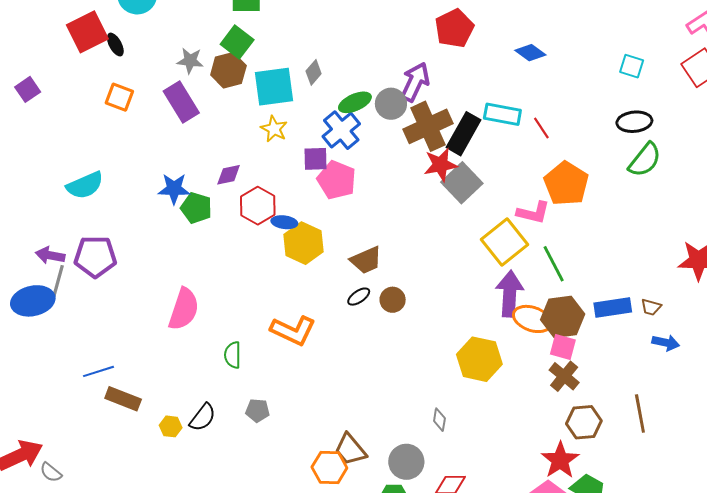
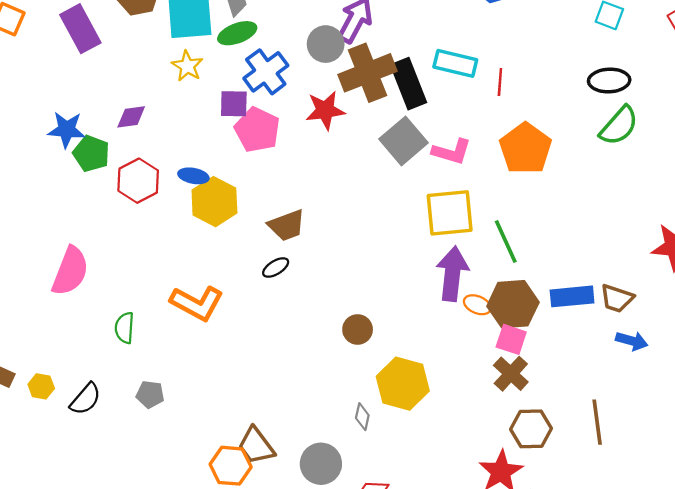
green ellipse: (355, 102) -> (237, 33), moved
red line: (541, 128) -> (500, 82), turned 35
black rectangle: (463, 134) -> (409, 84), turned -54
red star: (440, 165) -> (325, 110), moved
red hexagon: (258, 206) -> (138, 181), moved
pink L-shape: (533, 213) -> (452, 152), moved
yellow square: (504, 242) -> (450, 213), turned 30
brown circle: (393, 300) -> (358, 329), moved
brown trapezoid: (651, 307) -> (617, 298), size x1.4
orange ellipse: (532, 319) -> (477, 305), size x0.6
yellow hexagon: (479, 359) -> (403, 384), moved
yellow hexagon: (171, 426) -> (41, 386), moved

